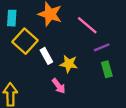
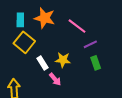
cyan rectangle: (12, 18) -> (20, 20), moved
white rectangle: (46, 56) -> (42, 63), moved

